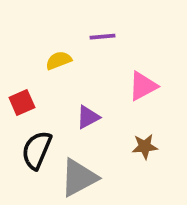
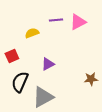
pink triangle: (143, 86) -> (78, 22), moved
brown star: (145, 146) -> (91, 79), moved

